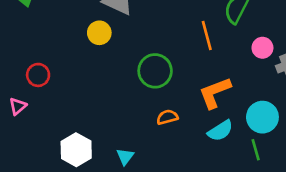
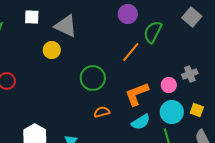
orange line: (207, 36) -> (131, 52), turned 55
pink circle: (262, 48) -> (169, 85), moved

